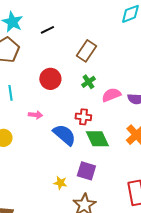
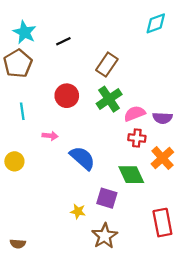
green cross: (88, 82) -> (109, 99), size x1.6
red cross: (83, 117) -> (137, 138), moved
green diamond: (97, 139) -> (131, 175), moved

